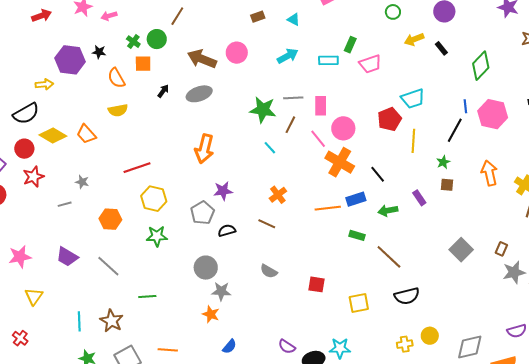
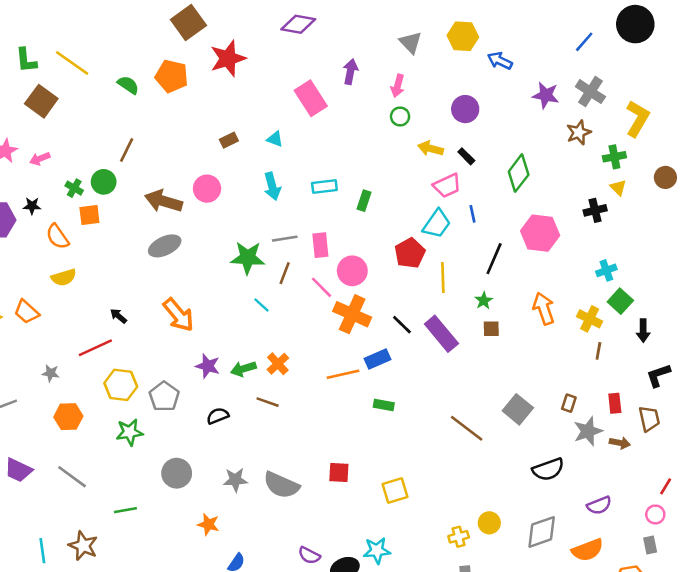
yellow arrow: (414, 39) -> (431, 149), turned 42
green rectangle: (350, 45) -> (364, 201), moved
cyan arrow: (288, 56) -> (272, 186), turned 110
pink trapezoid: (370, 64) -> (447, 186), moved
black arrow: (163, 91) -> (118, 316), moved, turned -80
cyan trapezoid: (413, 99) -> (437, 224), turned -30
blue line: (465, 106) -> (472, 214), moved
orange arrow: (204, 149) -> (178, 315), turned -48
gray star: (82, 182) -> (51, 373), moved
purple star: (223, 191) -> (208, 366), turned 30
purple rectangle: (419, 198) -> (441, 334), moved, size x1.8
green arrow: (388, 211) -> (243, 369), moved
gray pentagon: (203, 213) -> (164, 397), moved
brown line: (389, 257) -> (467, 428), moved
gray circle: (206, 268) -> (177, 473), moved
gray semicircle: (269, 271) -> (281, 485), moved, size x1.6
gray star: (221, 291) -> (235, 480), moved
black semicircle: (407, 296) -> (548, 469), moved

